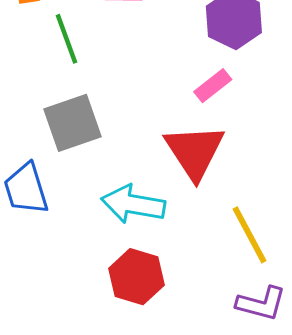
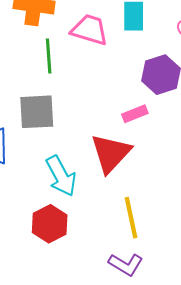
cyan arrow: (133, 204) -> (61, 176), turned -144

